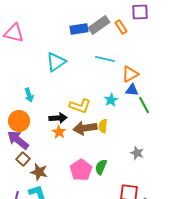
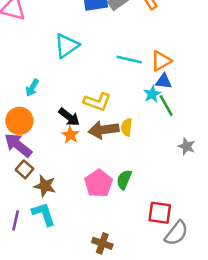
cyan line: (105, 59) -> (129, 60), moved
cyan arrow: (29, 95) -> (32, 88), turned 48
cyan star: (111, 100) -> (152, 94), moved
green line: (144, 105) -> (166, 106), moved
black arrow: (58, 118) -> (69, 117), turned 42
gray star: (137, 153) -> (187, 146), moved

